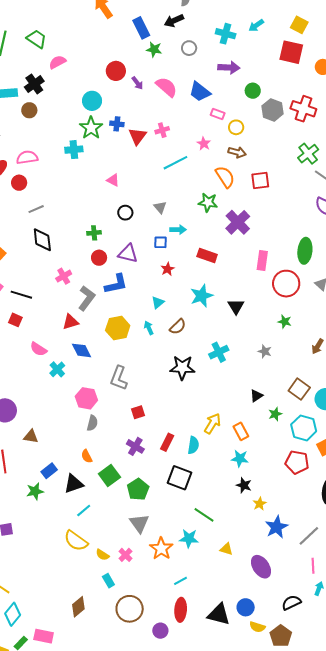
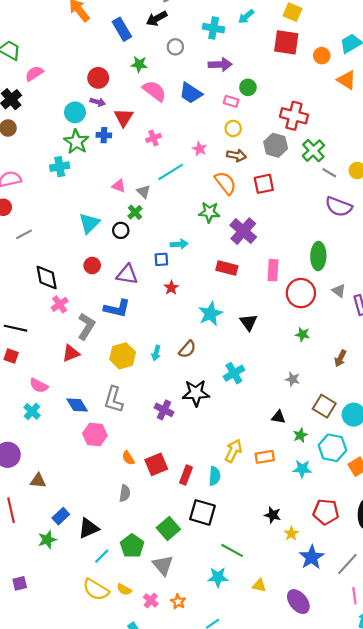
green star: (154, 49) -> (139, 64), moved
purple arrow: (137, 83) -> (98, 102), moved, turned -32
red cross: (303, 109) -> (294, 116), moved
gray hexagon: (272, 110) -> (276, 145), moved
pink rectangle: (218, 114) -> (231, 101), moved
red triangle: (137, 136) -> (124, 117), moved
pink triangle: (113, 180) -> (119, 186), moved
gray triangle: (160, 207) -> (143, 192), moved
green cross: (94, 233) -> (135, 212), moved, turned -32
black diamond: (42, 240) -> (47, 277), moved
red rectangle: (207, 256) -> (227, 268), moved
red circle: (99, 258) -> (92, 265), moved
blue L-shape: (116, 284) -> (117, 308), turned 30
cyan triangle: (158, 302) -> (89, 223), moved, size x1.5
cyan arrow: (149, 328) -> (156, 353), turned -136
blue diamond: (82, 350) -> (77, 405), moved
gray star: (265, 351) -> (293, 379), moved
cyan cross: (57, 369) -> (32, 411), moved
gray L-shape: (119, 378) -> (114, 400), moved
black triangle: (256, 396) -> (279, 417), turned 48
red square: (138, 412) -> (156, 464), moved, size x1.5
gray semicircle: (92, 423) -> (125, 493), moved
orange rectangle: (241, 431) -> (265, 457), turned -66
purple cross: (135, 446) -> (164, 410), moved
orange semicircle: (87, 456) -> (128, 458), moved
cyan star: (240, 458) -> (302, 469), moved
red pentagon: (297, 462) -> (326, 512), moved
green square: (109, 475) -> (168, 529), moved
green pentagon: (138, 489) -> (132, 546), moved
orange star: (161, 549) -> (178, 602), moved, size x0.6
yellow semicircle: (102, 555) -> (124, 589), moved

